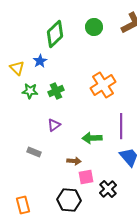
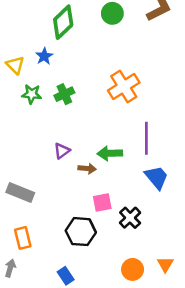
purple triangle: (54, 125) -> (62, 151), moved
gray rectangle: (34, 152) -> (20, 192), moved, size x1.5
brown arrow: (74, 161) -> (87, 169), moved

